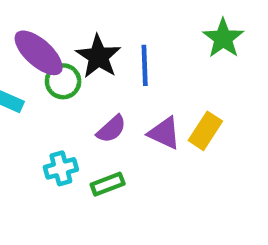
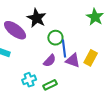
black star: (98, 56) -> (37, 18), moved
blue line: (145, 65) -> (64, 49), moved
green circle: (63, 81) -> (55, 38), moved

